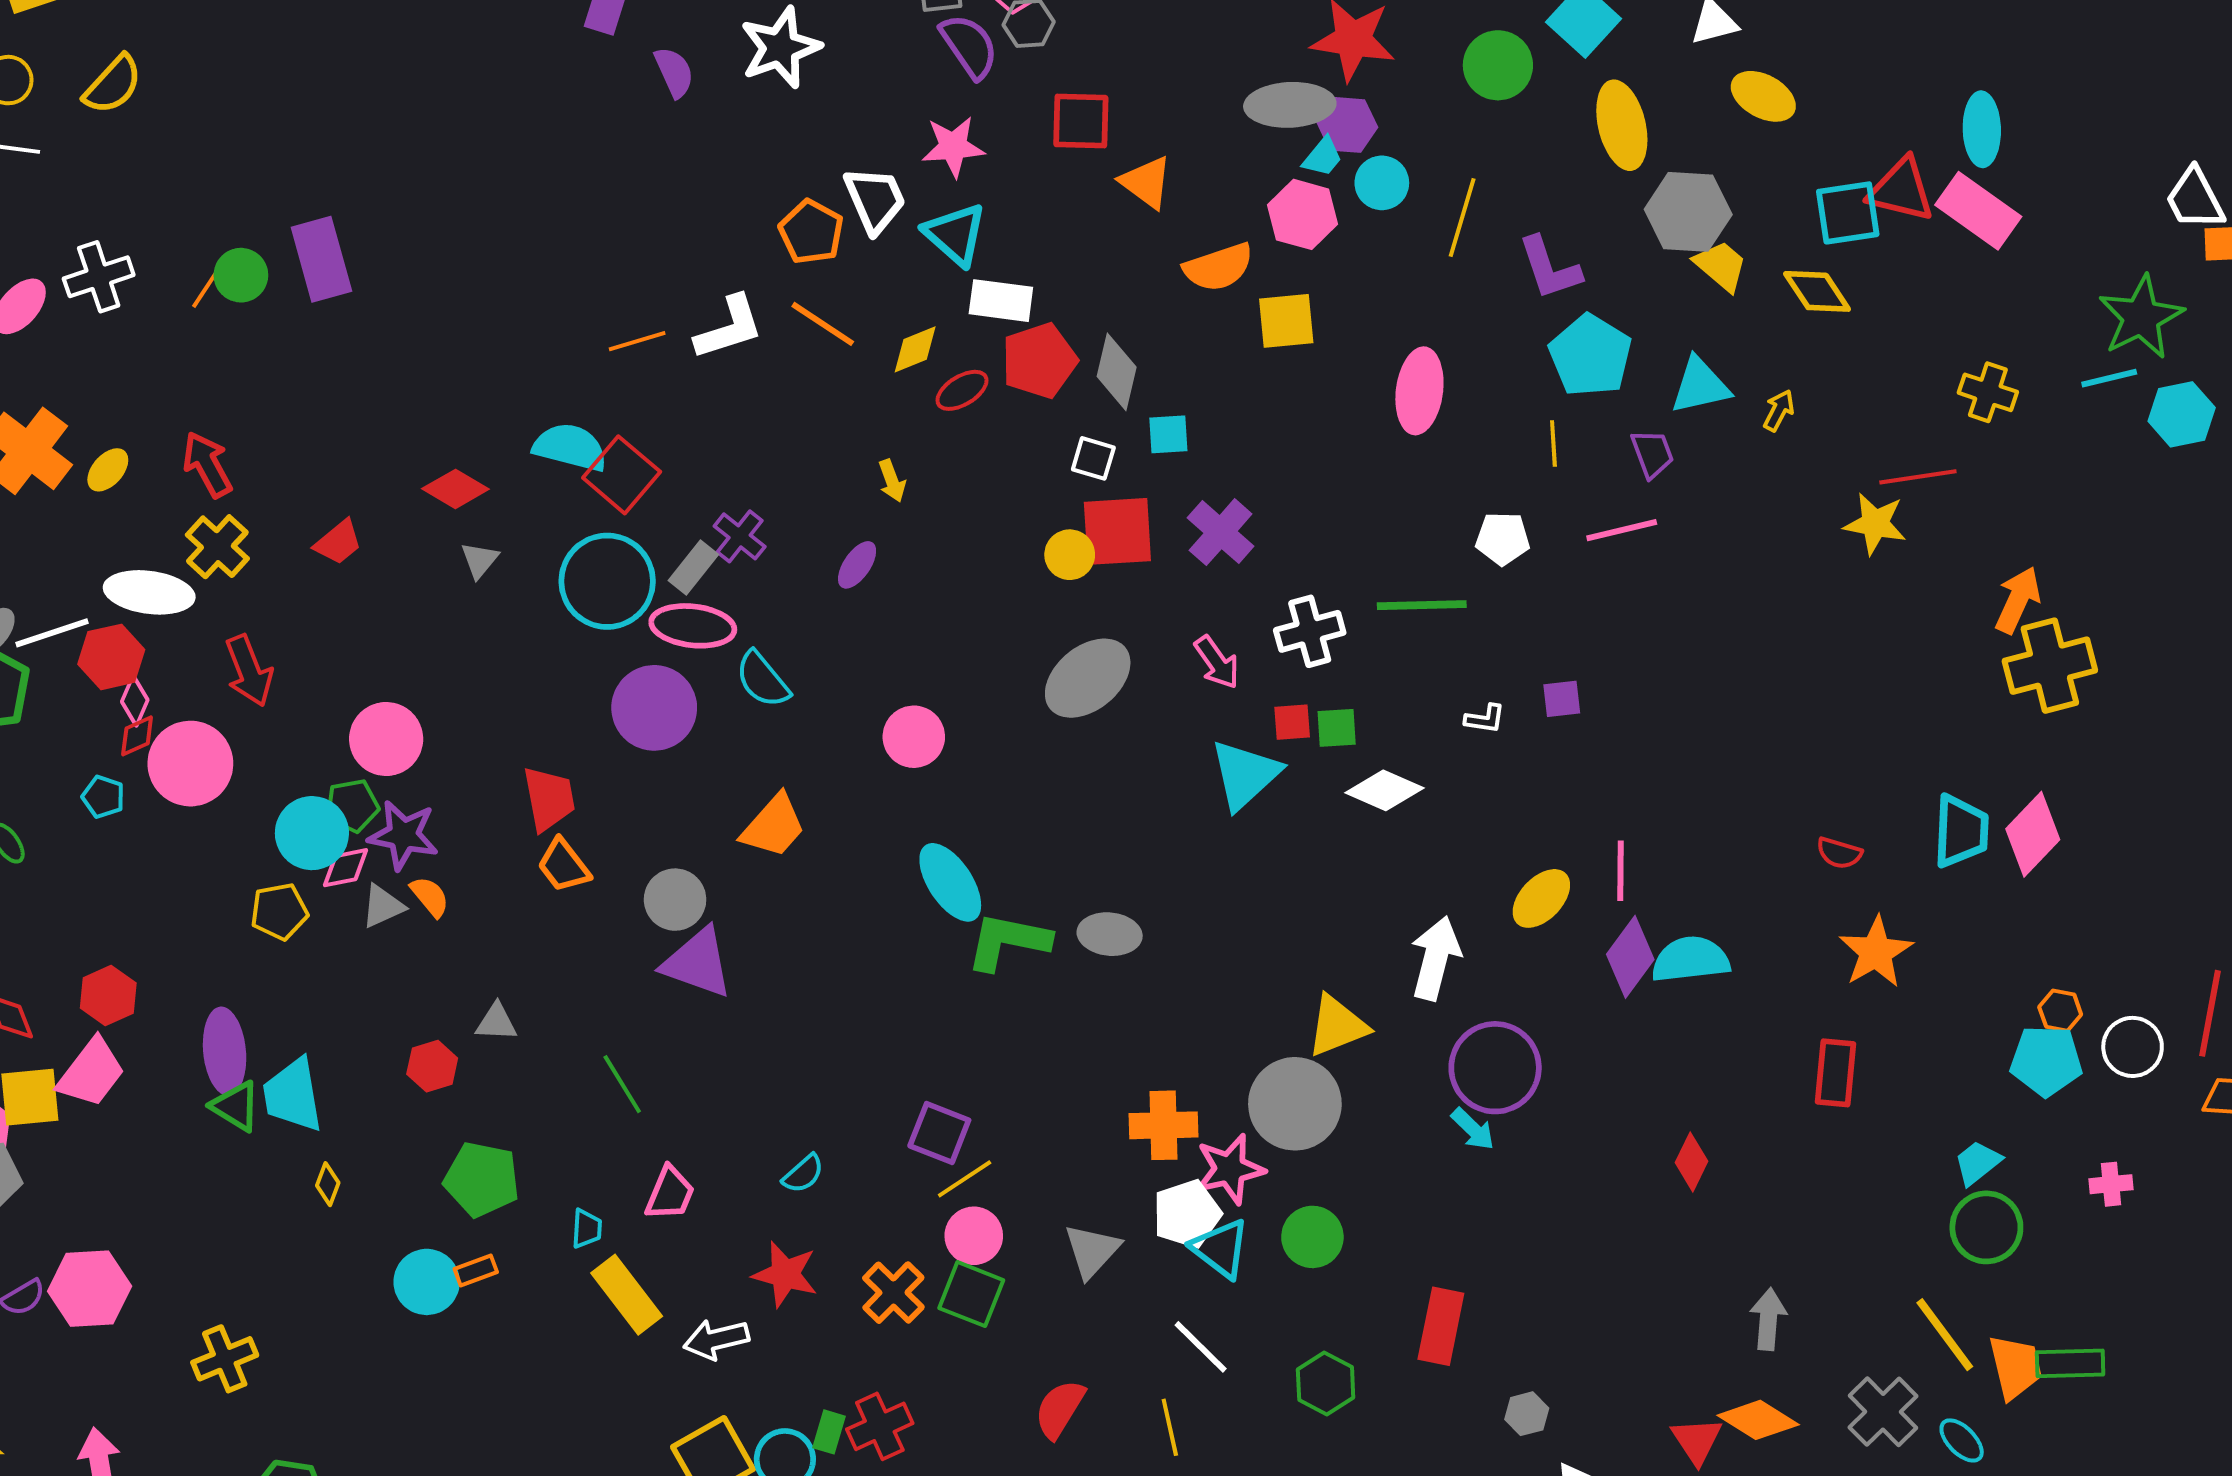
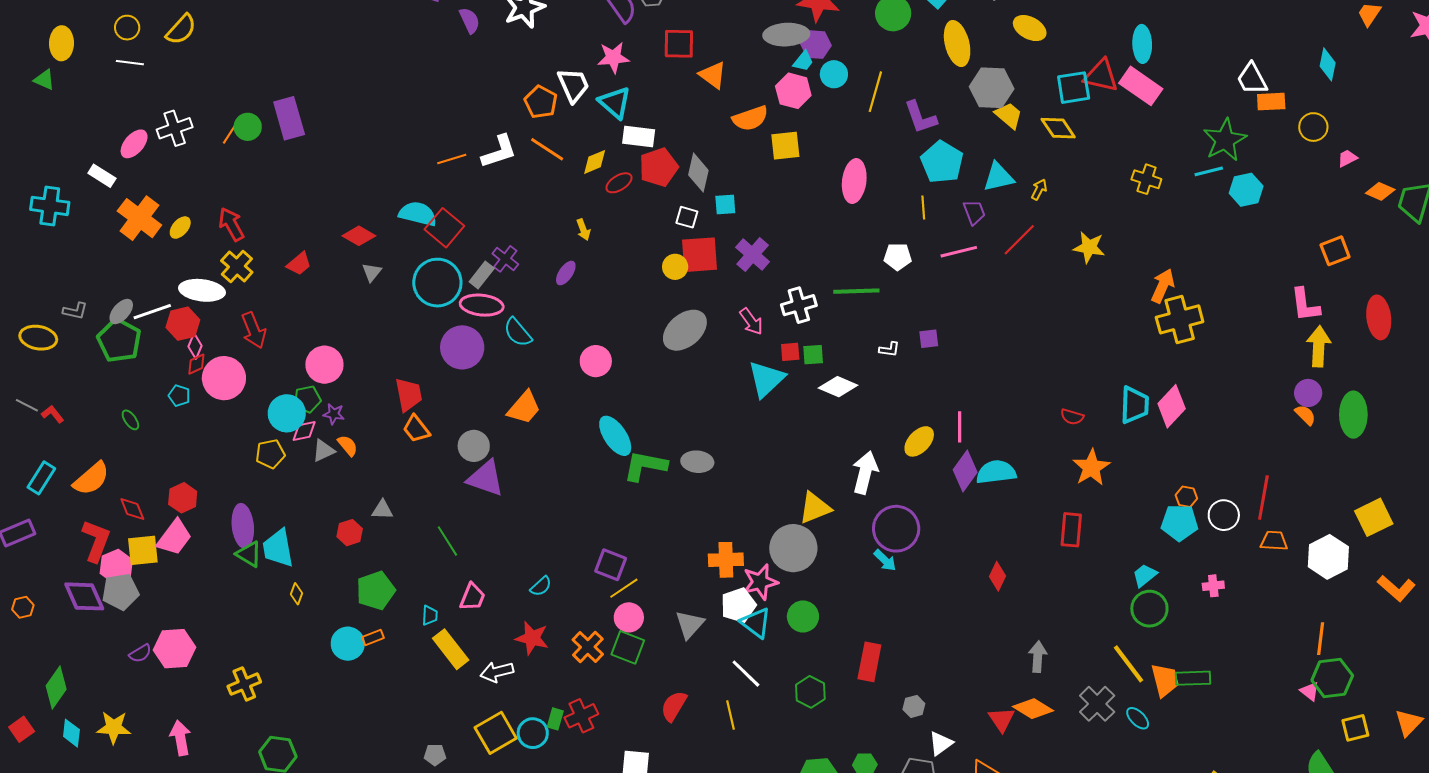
red line: (1918, 477) -> (1019, 240), moved, turned -36
purple star: (403, 835) -> (334, 414), size x0.6
green pentagon: (482, 1179) -> (376, 591), turned -30

